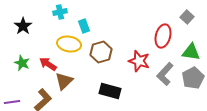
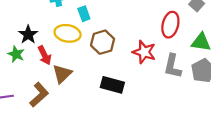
black star: (23, 26) -> (28, 34), moved
red arrow: (48, 64) -> (45, 55), turned -150
gray L-shape: (165, 74) -> (173, 66), turned -30

